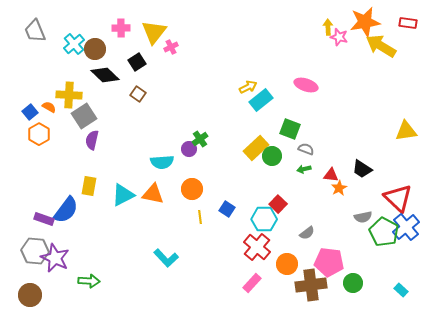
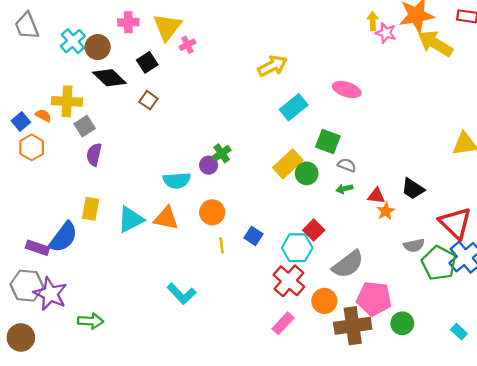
yellow arrow: (248, 87) -> (272, 66), moved, size x1.4
gray square: (84, 116) -> (85, 126), size x0.7
gray semicircle: (307, 233) -> (348, 264), size x1.8

